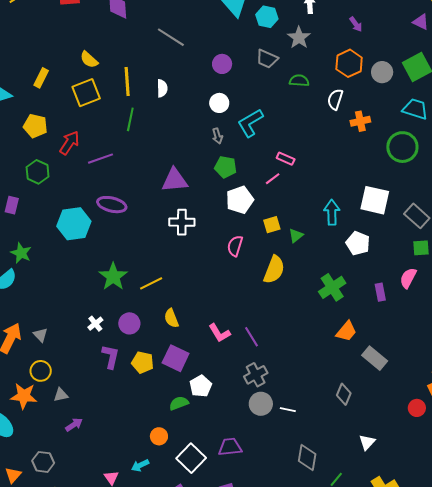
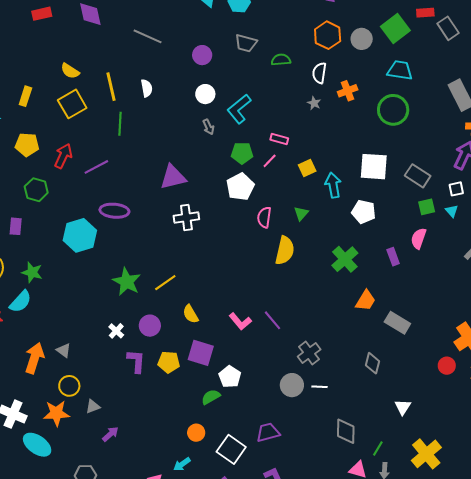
gray star: (299, 38) -> (314, 103), moved, size x0.6
green pentagon: (226, 167) -> (242, 153), moved
yellow square: (272, 225) -> (307, 168), moved
pink semicircle: (235, 246) -> (264, 217), moved
gray cross: (256, 375) -> (309, 353), moved

